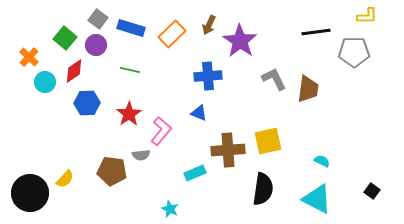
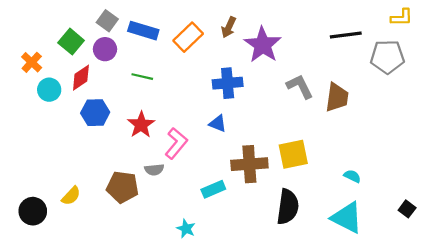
black circle: (30, 193) -> (33, 211), size x0.7

